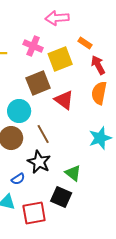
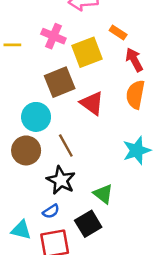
blue semicircle: (18, 179) -> (51, 211), moved
black square: (61, 197) -> (88, 224), turned 35

